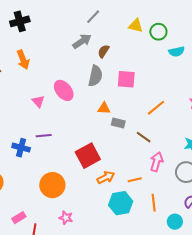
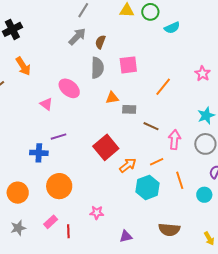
brown line: (144, 137) -> (151, 126), moved
orange circle: (52, 185) -> (59, 186), moved

